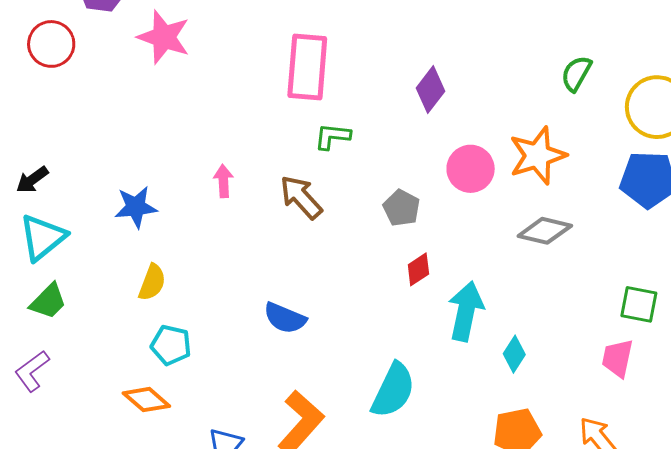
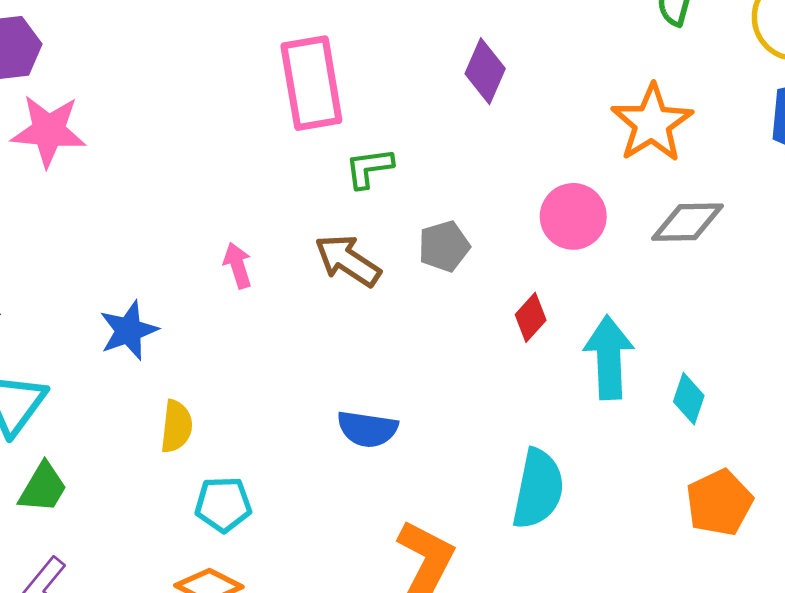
pink star: (164, 37) -> (49, 131), moved
pink circle: (471, 169) -> (573, 216), moved
gray pentagon: (401, 208) -> (444, 246), moved, turned -30

